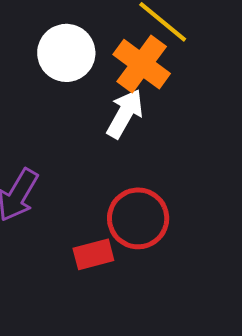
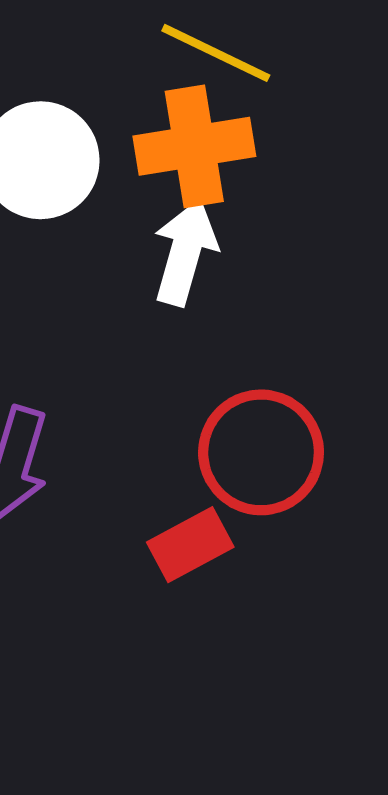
orange cross: (142, 64) -> (194, 146), turned -32

